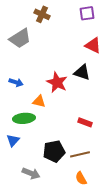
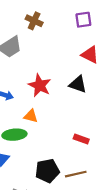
red star: (57, 82) -> (40, 85), moved

